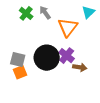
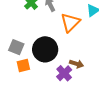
purple cross: (67, 56) -> (64, 73), moved
orange square: (20, 72) -> (23, 65), moved

